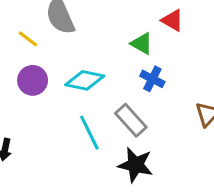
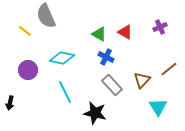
red triangle: (172, 20) -> (125, 32), moved
purple circle: (33, 80) -> (28, 70), moved
gray rectangle: (131, 120) -> (112, 85), moved

